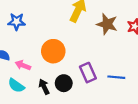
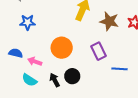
purple rectangle: (88, 73) -> (98, 51), moved

